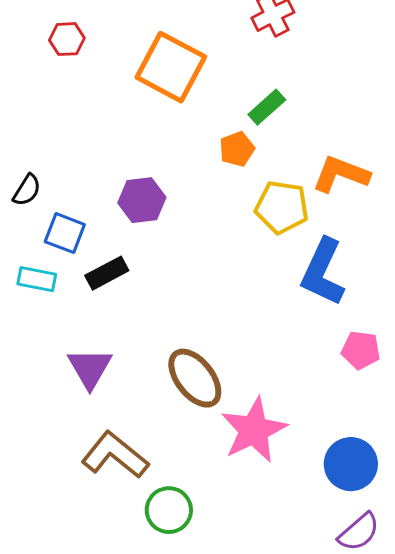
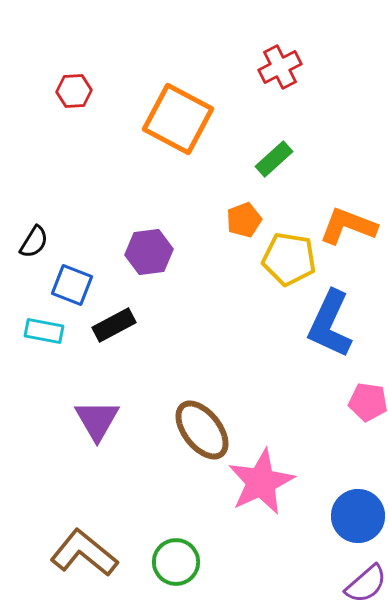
orange pentagon: (237, 149) -> (244, 220), moved
brown L-shape: (115, 455) -> (84, 553), moved

